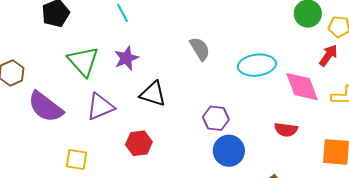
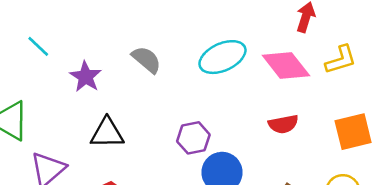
purple star: (126, 58) -> (86, 77), moved

